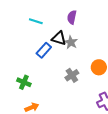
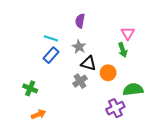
cyan line: (36, 21) -> (51, 38), moved
black triangle: (59, 38) -> (88, 63), moved

